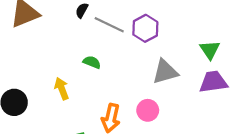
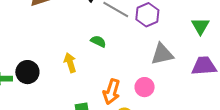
green triangle: (210, 50) -> (200, 26), moved

